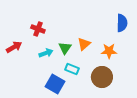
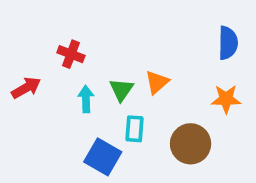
orange star: (109, 51) -> (226, 99), moved
cyan arrow: (46, 53) -> (86, 99), turned -72
cyan rectangle: (72, 69) -> (135, 129), turned 72

